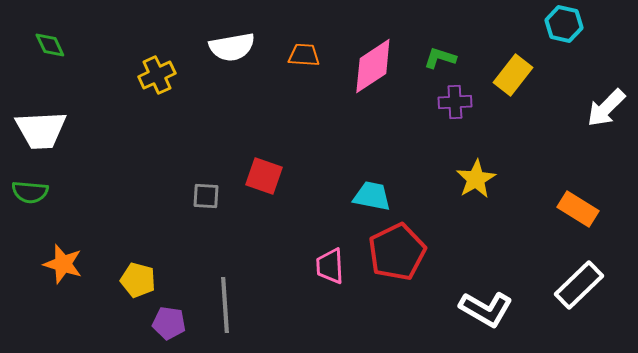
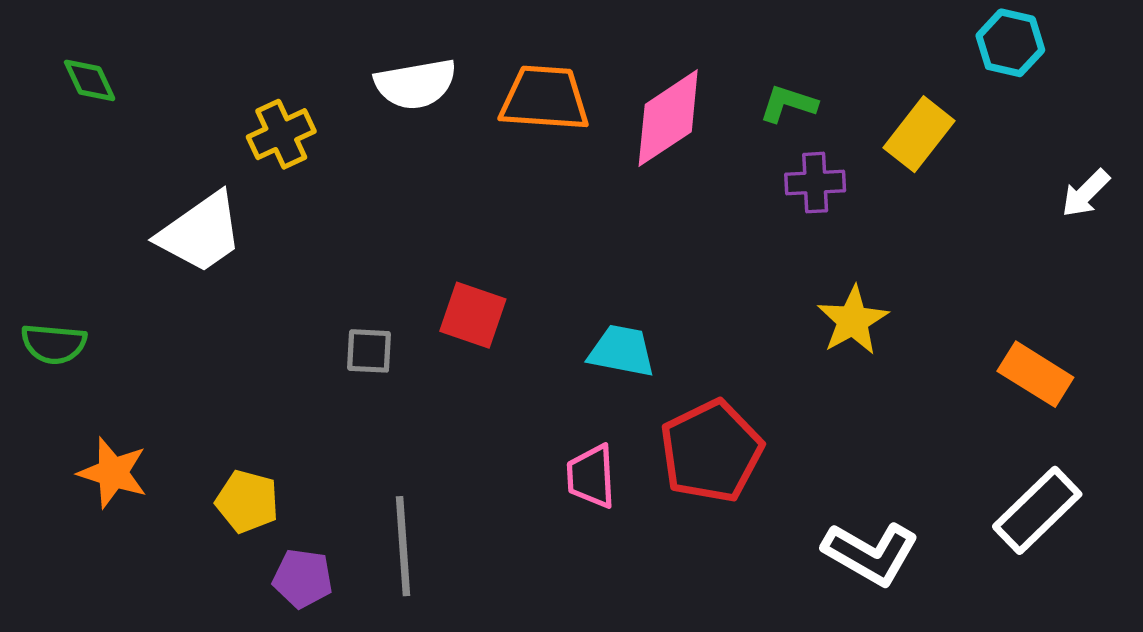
orange trapezoid: (304, 55) -> (545, 98), size x1.6
white arrow: (606, 108) -> (1086, 193), size x0.7
white trapezoid: (41, 130) -> (201, 233), moved, turned -32
cyan trapezoid: (372, 196) -> (622, 351), moved

